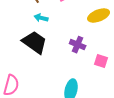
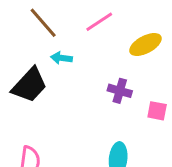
black trapezoid: (35, 42) -> (29, 85), moved, turned 104

